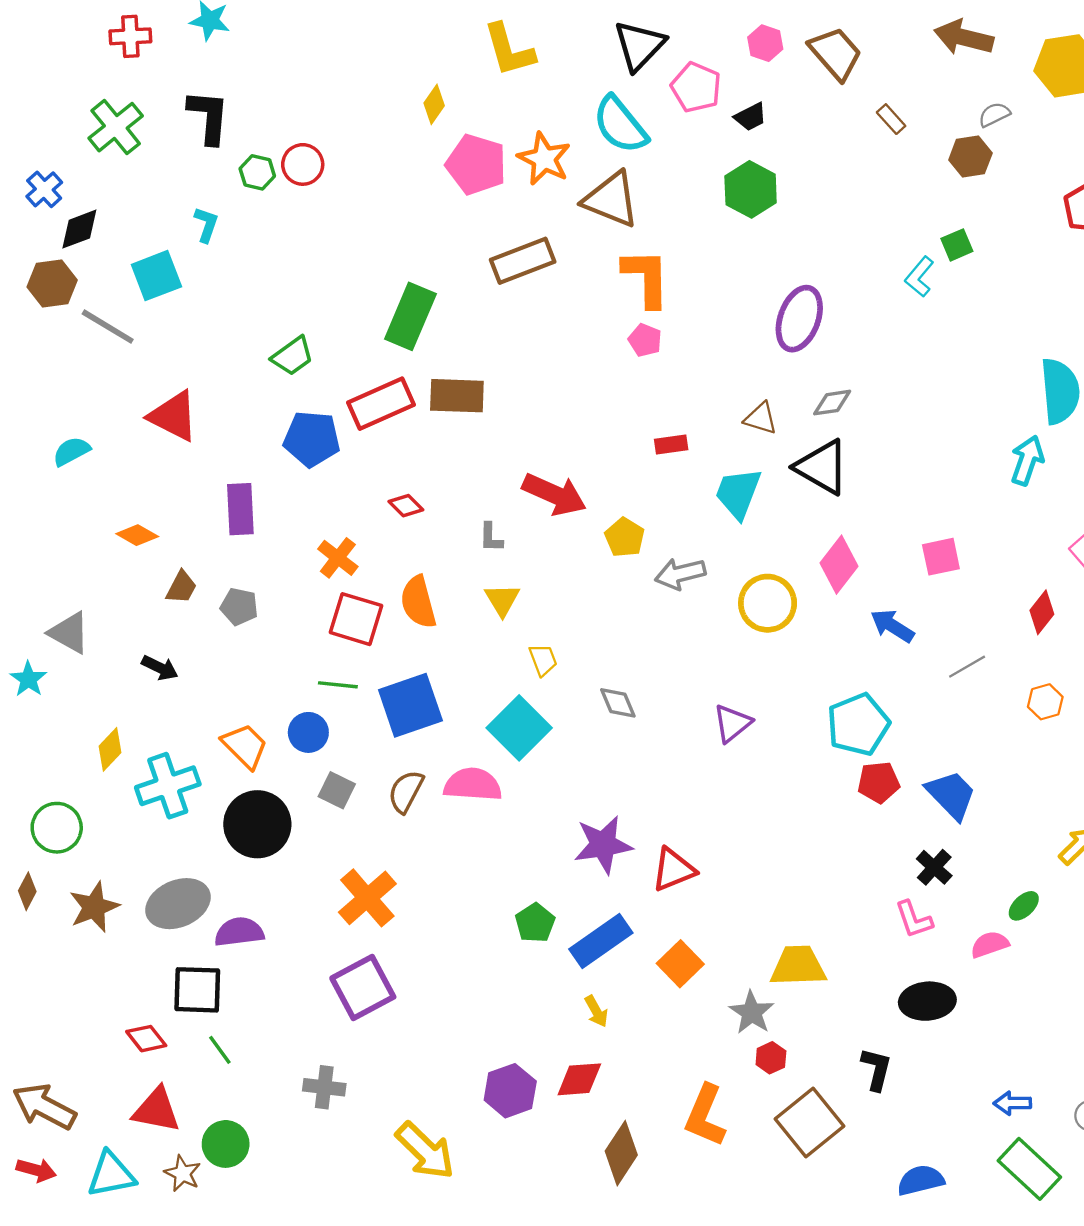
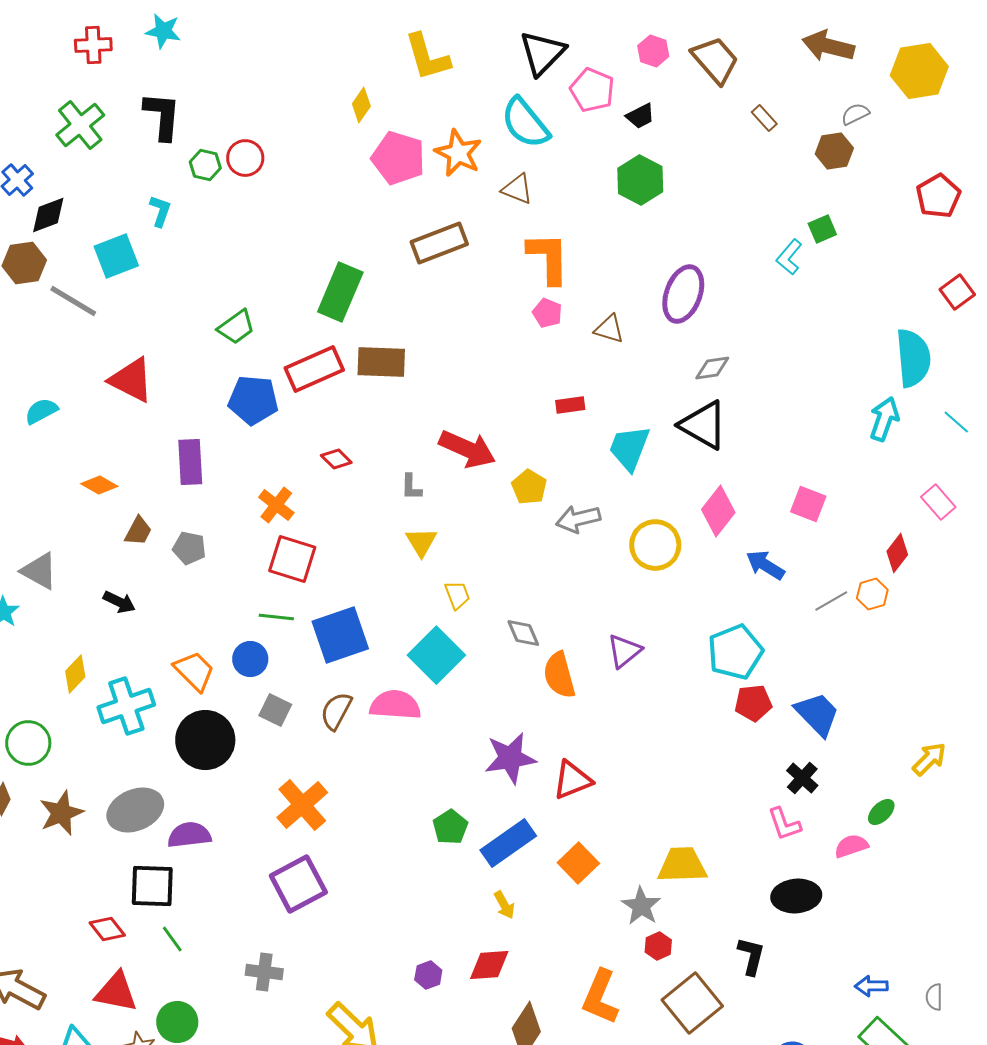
brown triangle: (611, 200) -> (517, 189), size x0.6
brown triangle: (761, 418) -> (609, 329), moved
pink square: (941, 557) -> (808, 504), turned 33
orange semicircle: (418, 602) -> (559, 675), moved
orange hexagon: (1045, 702) -> (872, 594), moved
purple hexagon: (510, 1091) -> (428, 975), size x0.6

